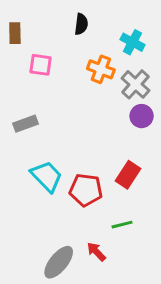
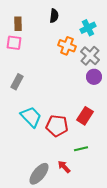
brown rectangle: (15, 33) -> (18, 24), moved
cyan cross: (132, 42) -> (88, 28), turned 35
pink square: (41, 65) -> (14, 43), moved
gray rectangle: (25, 124) -> (17, 82), turned -42

